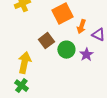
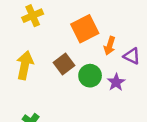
yellow arrow: (24, 63) -> (25, 65), moved

